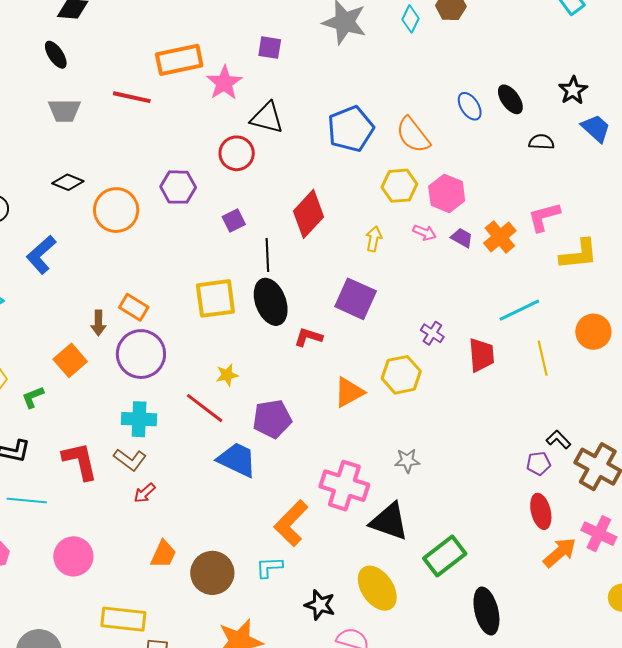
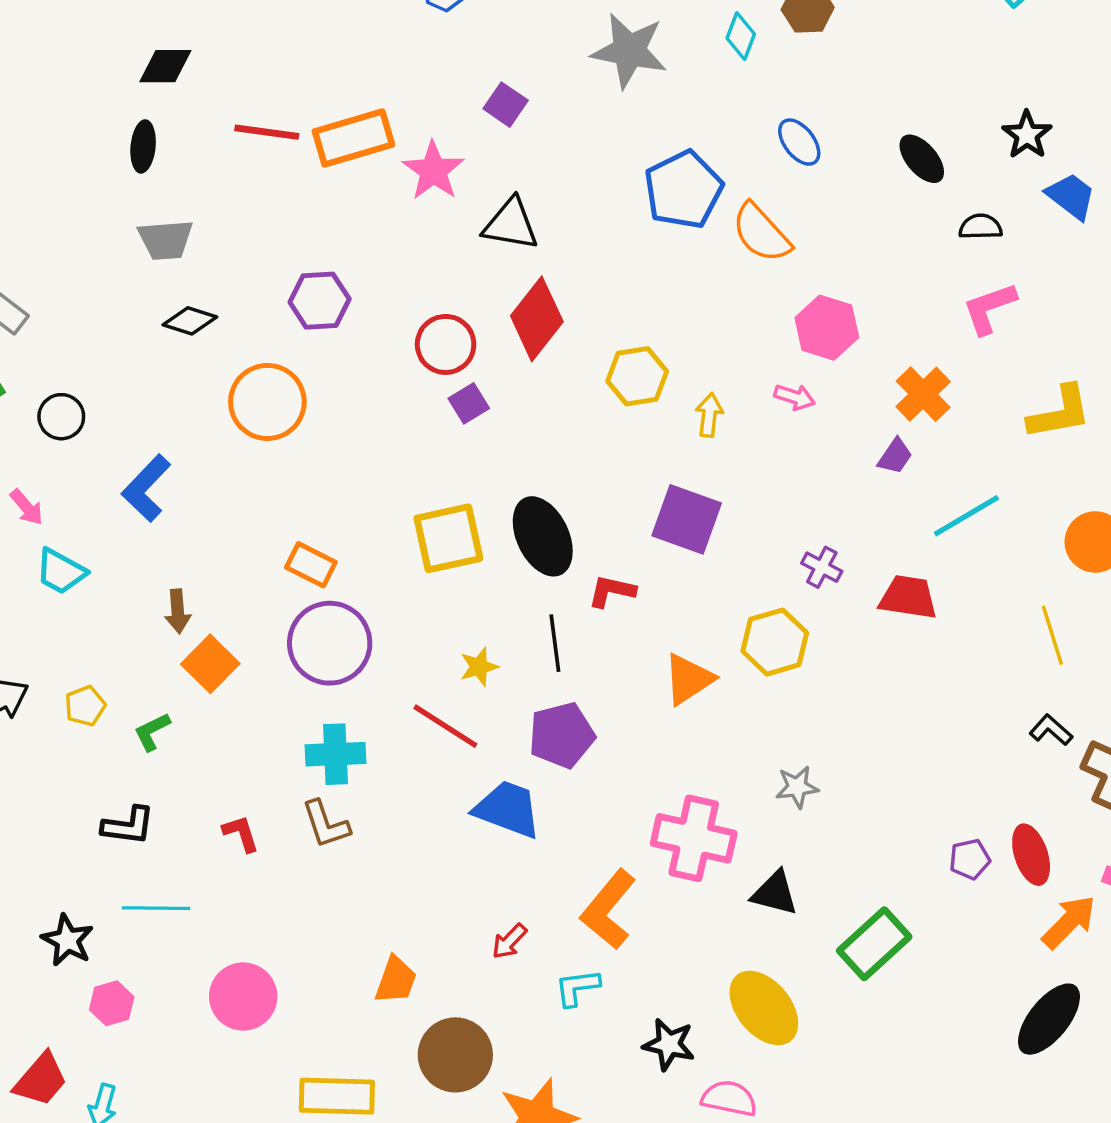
purple square: (270, 48) -> (506, 105), turned 30
black ellipse: (56, 55) -> (143, 146), turned 44
red line: (132, 97) -> (267, 132), moved
blue ellipse: (470, 106) -> (799, 142), moved
blue pentagon: (351, 129) -> (683, 190), moved
red circle: (237, 153) -> (446, 344), moved
black diamond: (68, 182) -> (190, 321), moved
yellow hexagon: (399, 186) -> (637, 376), moved
purple hexagon: (178, 187) -> (320, 301), moved
red diamond: (309, 214) -> (537, 319), moved
pink L-shape: (544, 217) -> (989, 308), moved
purple trapezoid: (462, 238) -> (895, 456), moved, turned 100
black line: (267, 255) -> (555, 643), moved
brown arrow: (98, 323) -> (178, 611), moved
red trapezoid: (481, 355) -> (908, 597), turned -72
yellow line: (543, 358) -> (1052, 635), moved
brown L-shape: (130, 460) -> (326, 824), turned 40
red L-shape: (80, 461) -> (241, 833), size x0.6
purple pentagon: (539, 463) -> (970, 859), moved
red arrow: (145, 493) -> (509, 941), moved
black triangle: (389, 522) -> (775, 893), size x0.7
brown circle: (212, 573) -> (455, 1055), moved
black ellipse: (486, 611) -> (1049, 1019), moved, turned 57

